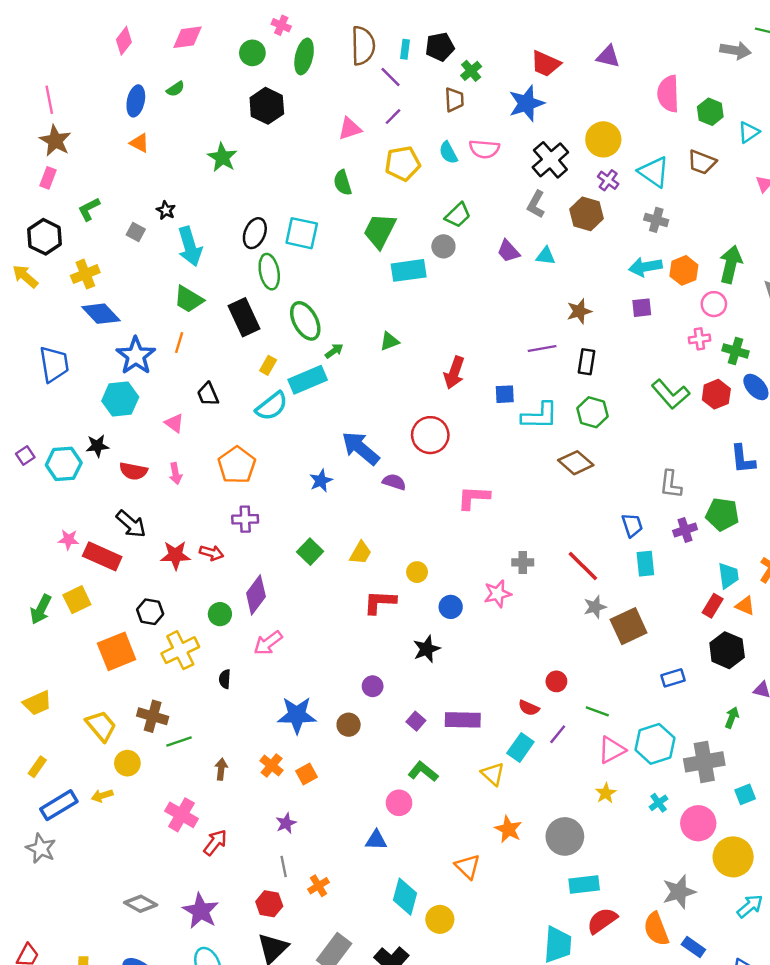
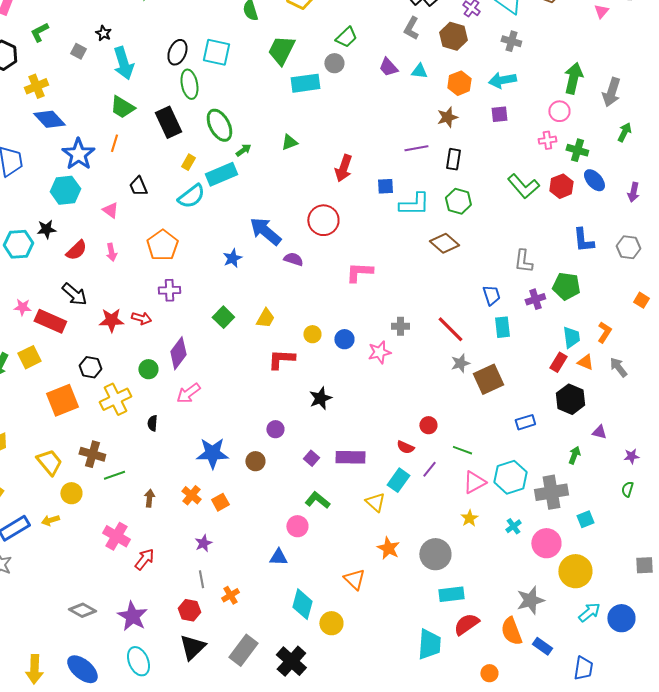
orange hexagon: (684, 270) -> (459, 83), moved
red semicircle: (133, 471) -> (76, 250), turned -55
blue circle: (451, 607) -> (344, 339), moved

